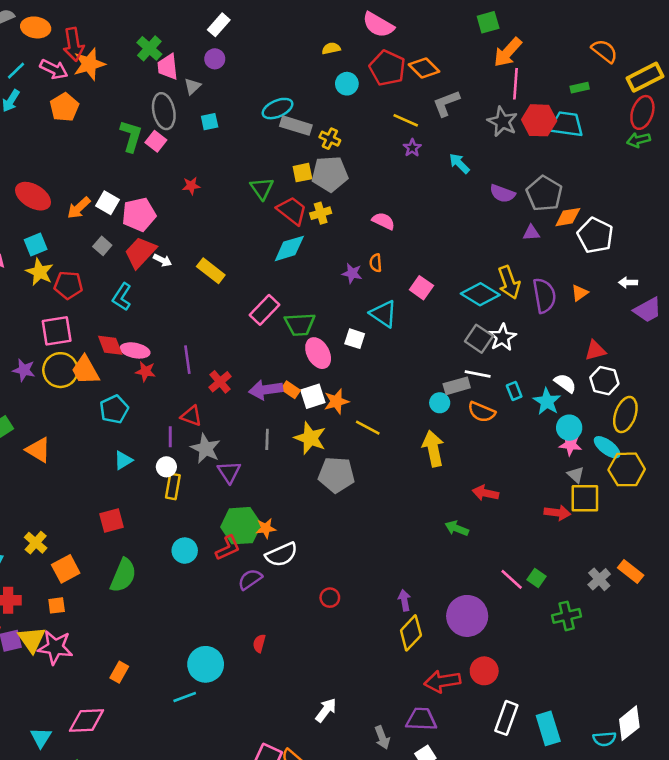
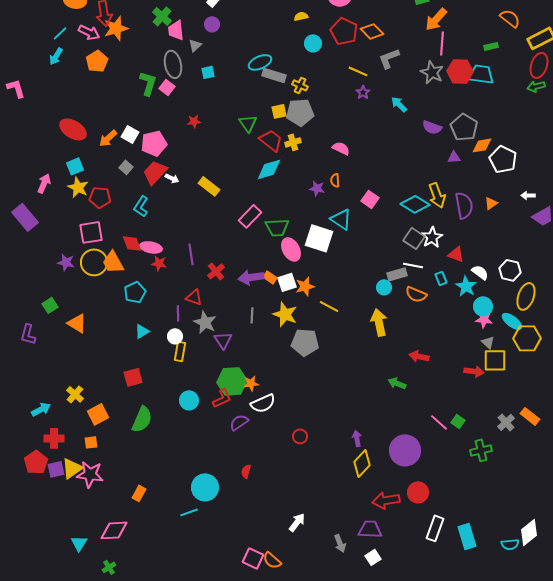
white square: (355, 339) -> (319, 238), size x1.8
red triangle: (595, 350) -> (456, 254), moved, turned 36
yellow triangle: (32, 639) -> (72, 468), turned 30

